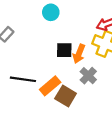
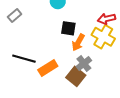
black square: (64, 50) -> (68, 28), moved
brown square: (66, 96) -> (76, 76), moved

